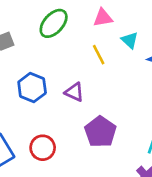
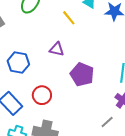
blue hexagon: (32, 88) -> (18, 63), moved

